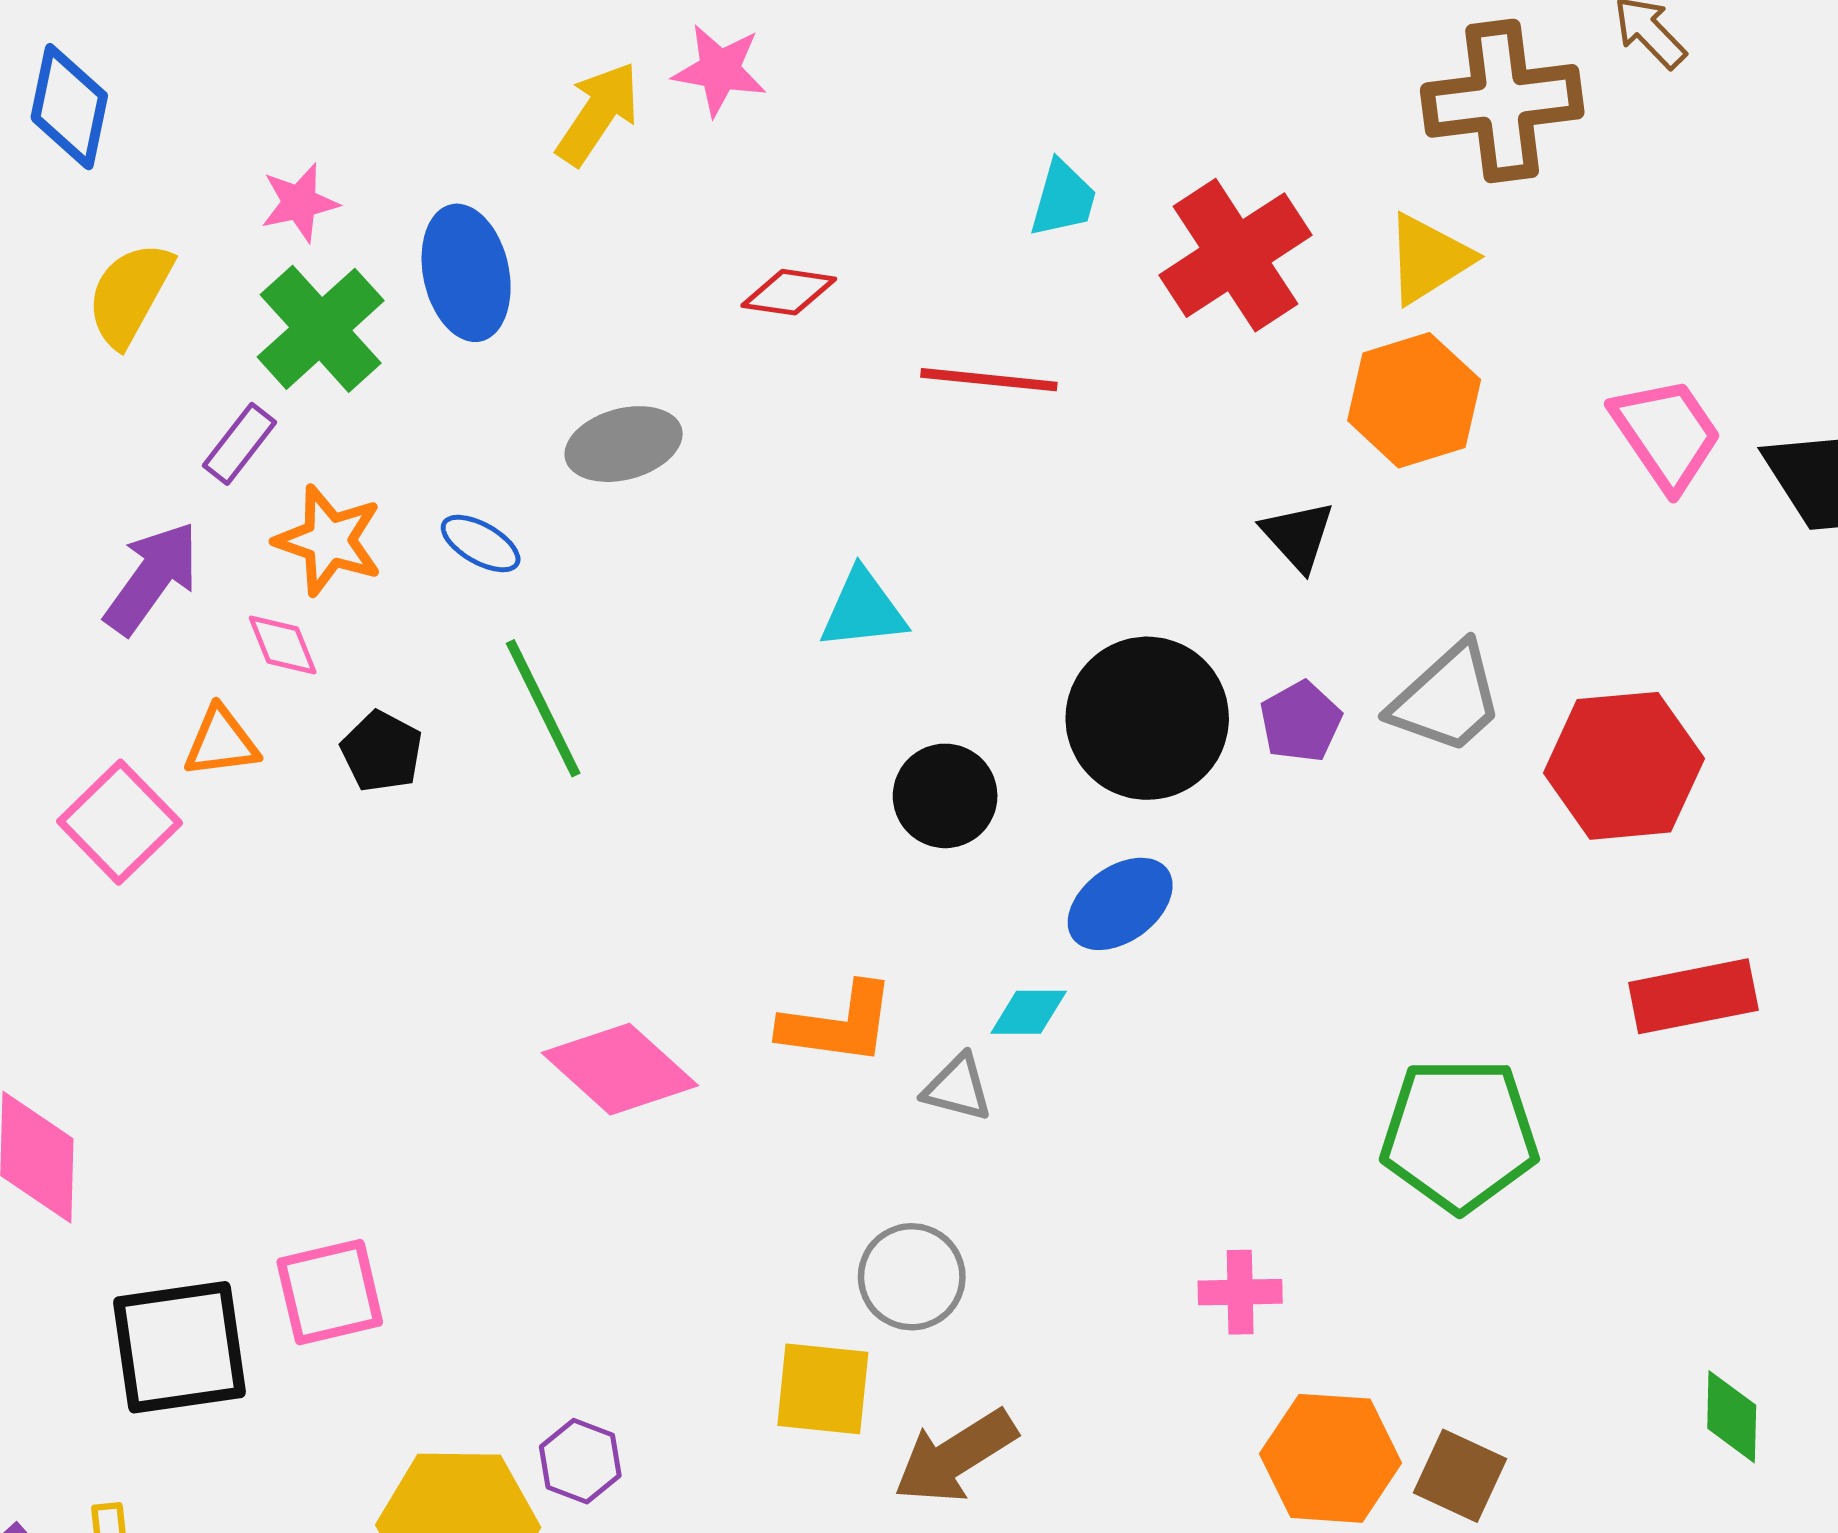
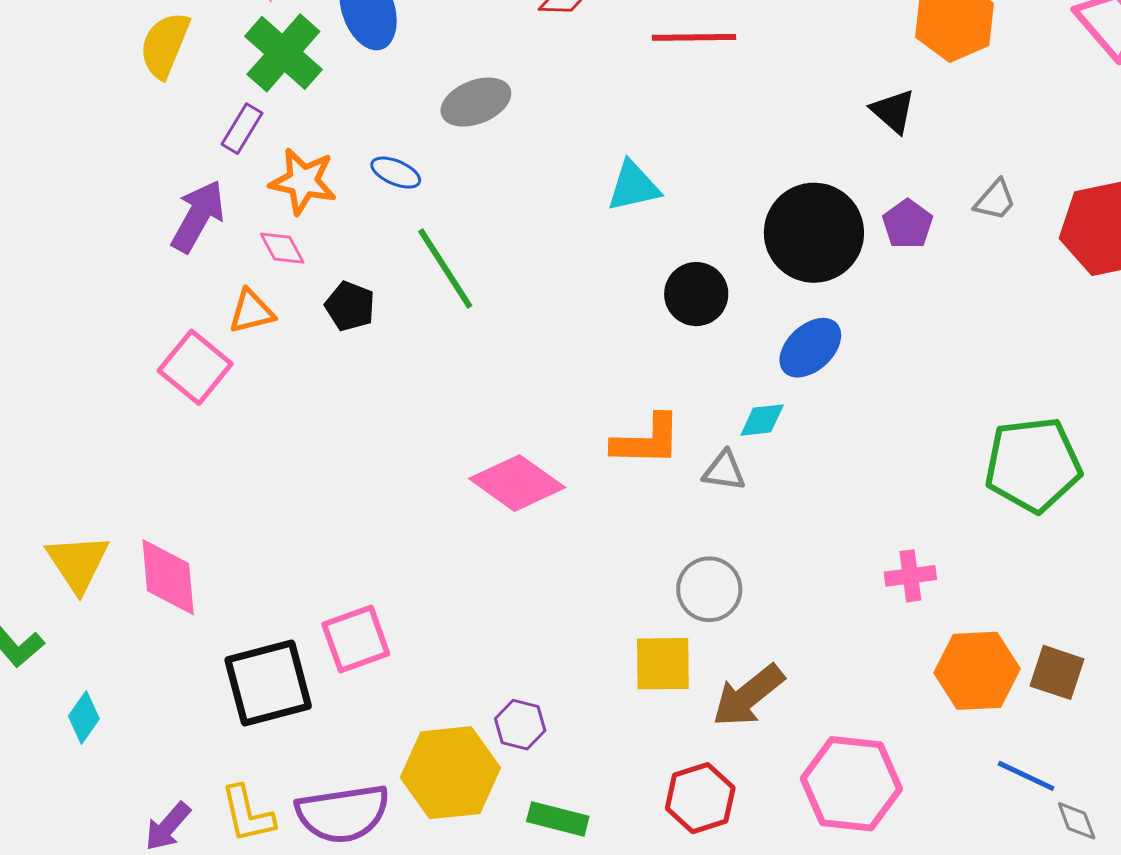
gray trapezoid: (1447, 699) -> (995, 200), size x0.6

